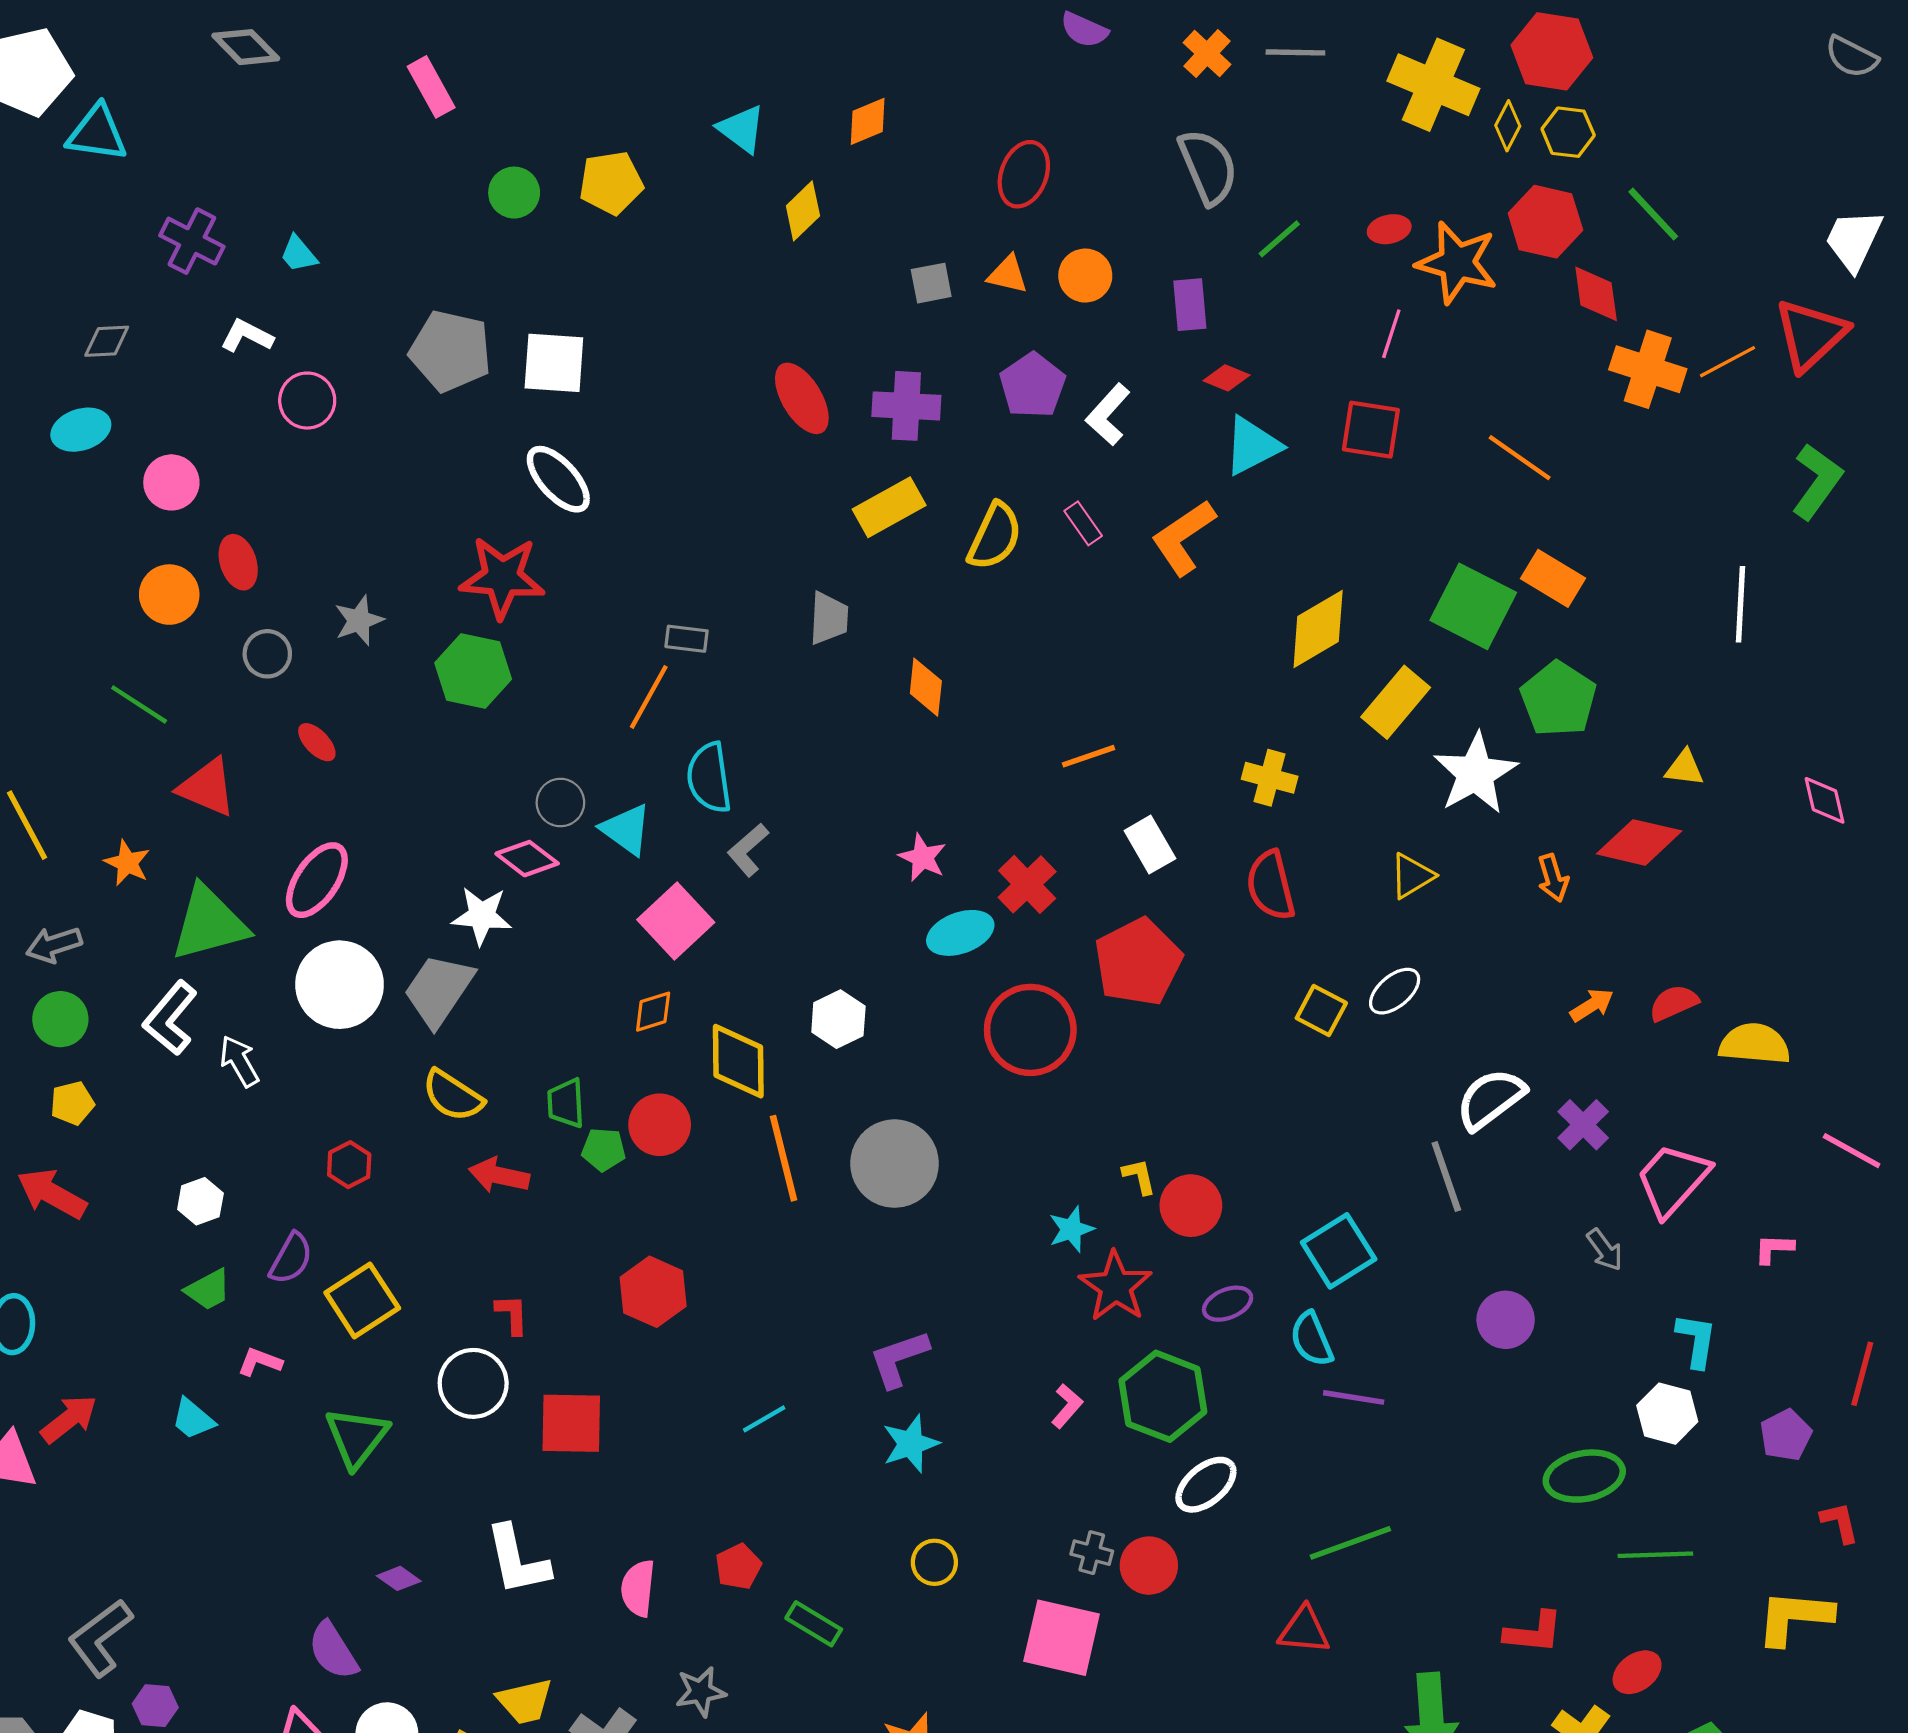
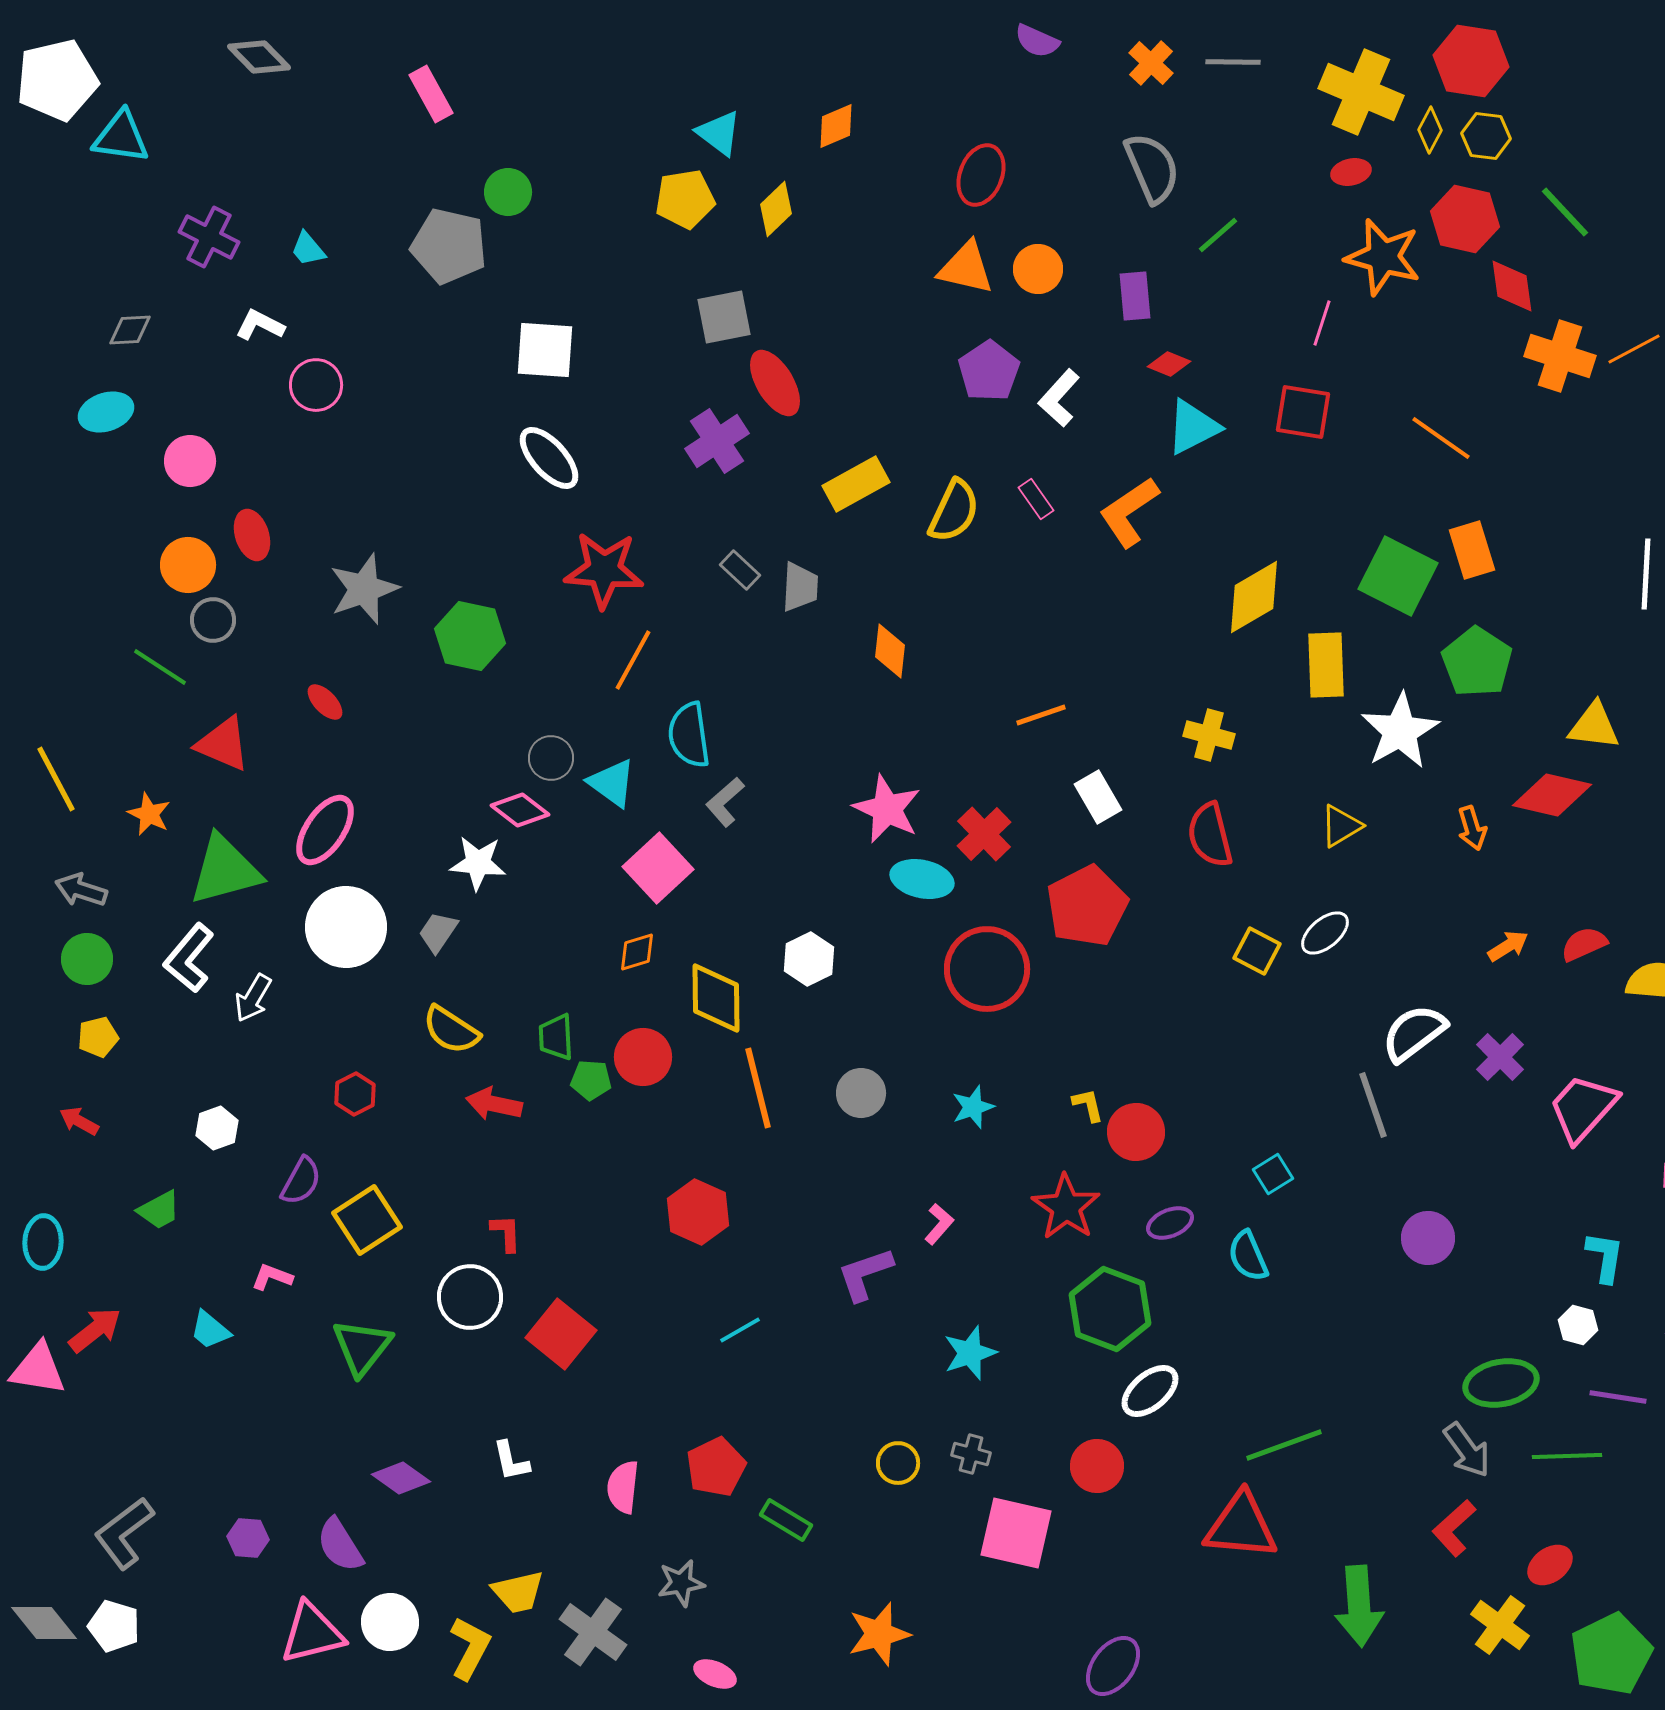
yellow pentagon: (611, 183) -> (685, 199), moved
red ellipse: (1389, 229) -> (1351, 172), moved
orange triangle: (1008, 274) -> (966, 268), size x1.5
gray square: (931, 283) -> (724, 317), moved, size x1.4
gray pentagon: (451, 351) -> (449, 246), moved
purple cross: (906, 406) -> (717, 441), moved, turned -36
red star: (502, 577) -> (604, 570), moved
orange rectangle: (1553, 578) -> (1472, 550), turned 42
gray star: (359, 620) -> (364, 589), size x1.5
gray rectangle: (687, 639) -> (740, 570), moved, turned 36
gray circle: (267, 654) -> (213, 620), moved
yellow rectangle: (1396, 702) -> (1326, 665), turned -42
yellow triangle: (1684, 768) -> (1594, 726), size x1.4
pink star: (923, 857) -> (887, 809), size x1.5
cyan ellipse: (960, 933) -> (922, 879), turned 32
gray arrow: (54, 945) -> (81, 890), turned 36
gray trapezoid: (439, 990) -> (438, 932), size x0.6
white arrow: (239, 1061) -> (253, 998), turned -120
gray circle: (895, 1164) -> (861, 1093), size x0.6
red arrow: (52, 1194) -> (79, 1121), size x0.6
cyan star: (1071, 1229) -> (973, 1107), moved
gray arrow: (1605, 1250) -> (1467, 1450), moved, size x1.4
cyan square: (1339, 1251) -> (1273, 1174), size x0.6
green trapezoid: (208, 1290) -> (159, 1210), moved
red hexagon: (653, 1292) -> (698, 1212), moved
purple line: (1354, 1397) -> (1618, 1397), moved
pink L-shape: (1067, 1406) -> (939, 1224), moved
white hexagon: (1667, 1414) -> (1578, 1325), size x0.7
red square: (571, 1423) -> (561, 1334), turned 38
cyan star: (911, 1444) -> (970, 1353), moved
gray cross: (1092, 1553) -> (971, 1454), moved
white L-shape: (517, 1560) -> (511, 1461), size x0.6
red pentagon: (738, 1567) -> (716, 1467), size x1.4
purple diamond: (399, 1578) -> (401, 1478), size x1.4
red triangle: (1304, 1630) -> (1241, 1526), size x1.5
red L-shape: (1534, 1632) -> (1454, 1528), turned 132
purple hexagon: (155, 1706) -> (248, 1538), moved

